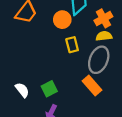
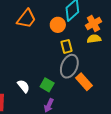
gray ellipse: (99, 60) -> (69, 66), moved
green square: (49, 89) -> (47, 85), turned -32

